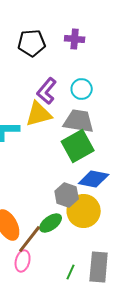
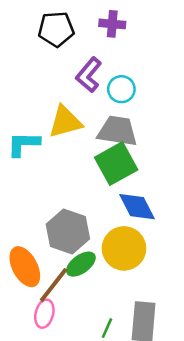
purple L-shape: (47, 91) -> (89, 75), moved
blue diamond: (94, 179) -> (137, 207), turned 52
gray hexagon: (67, 195) -> (68, 231), moved, size x1.4

